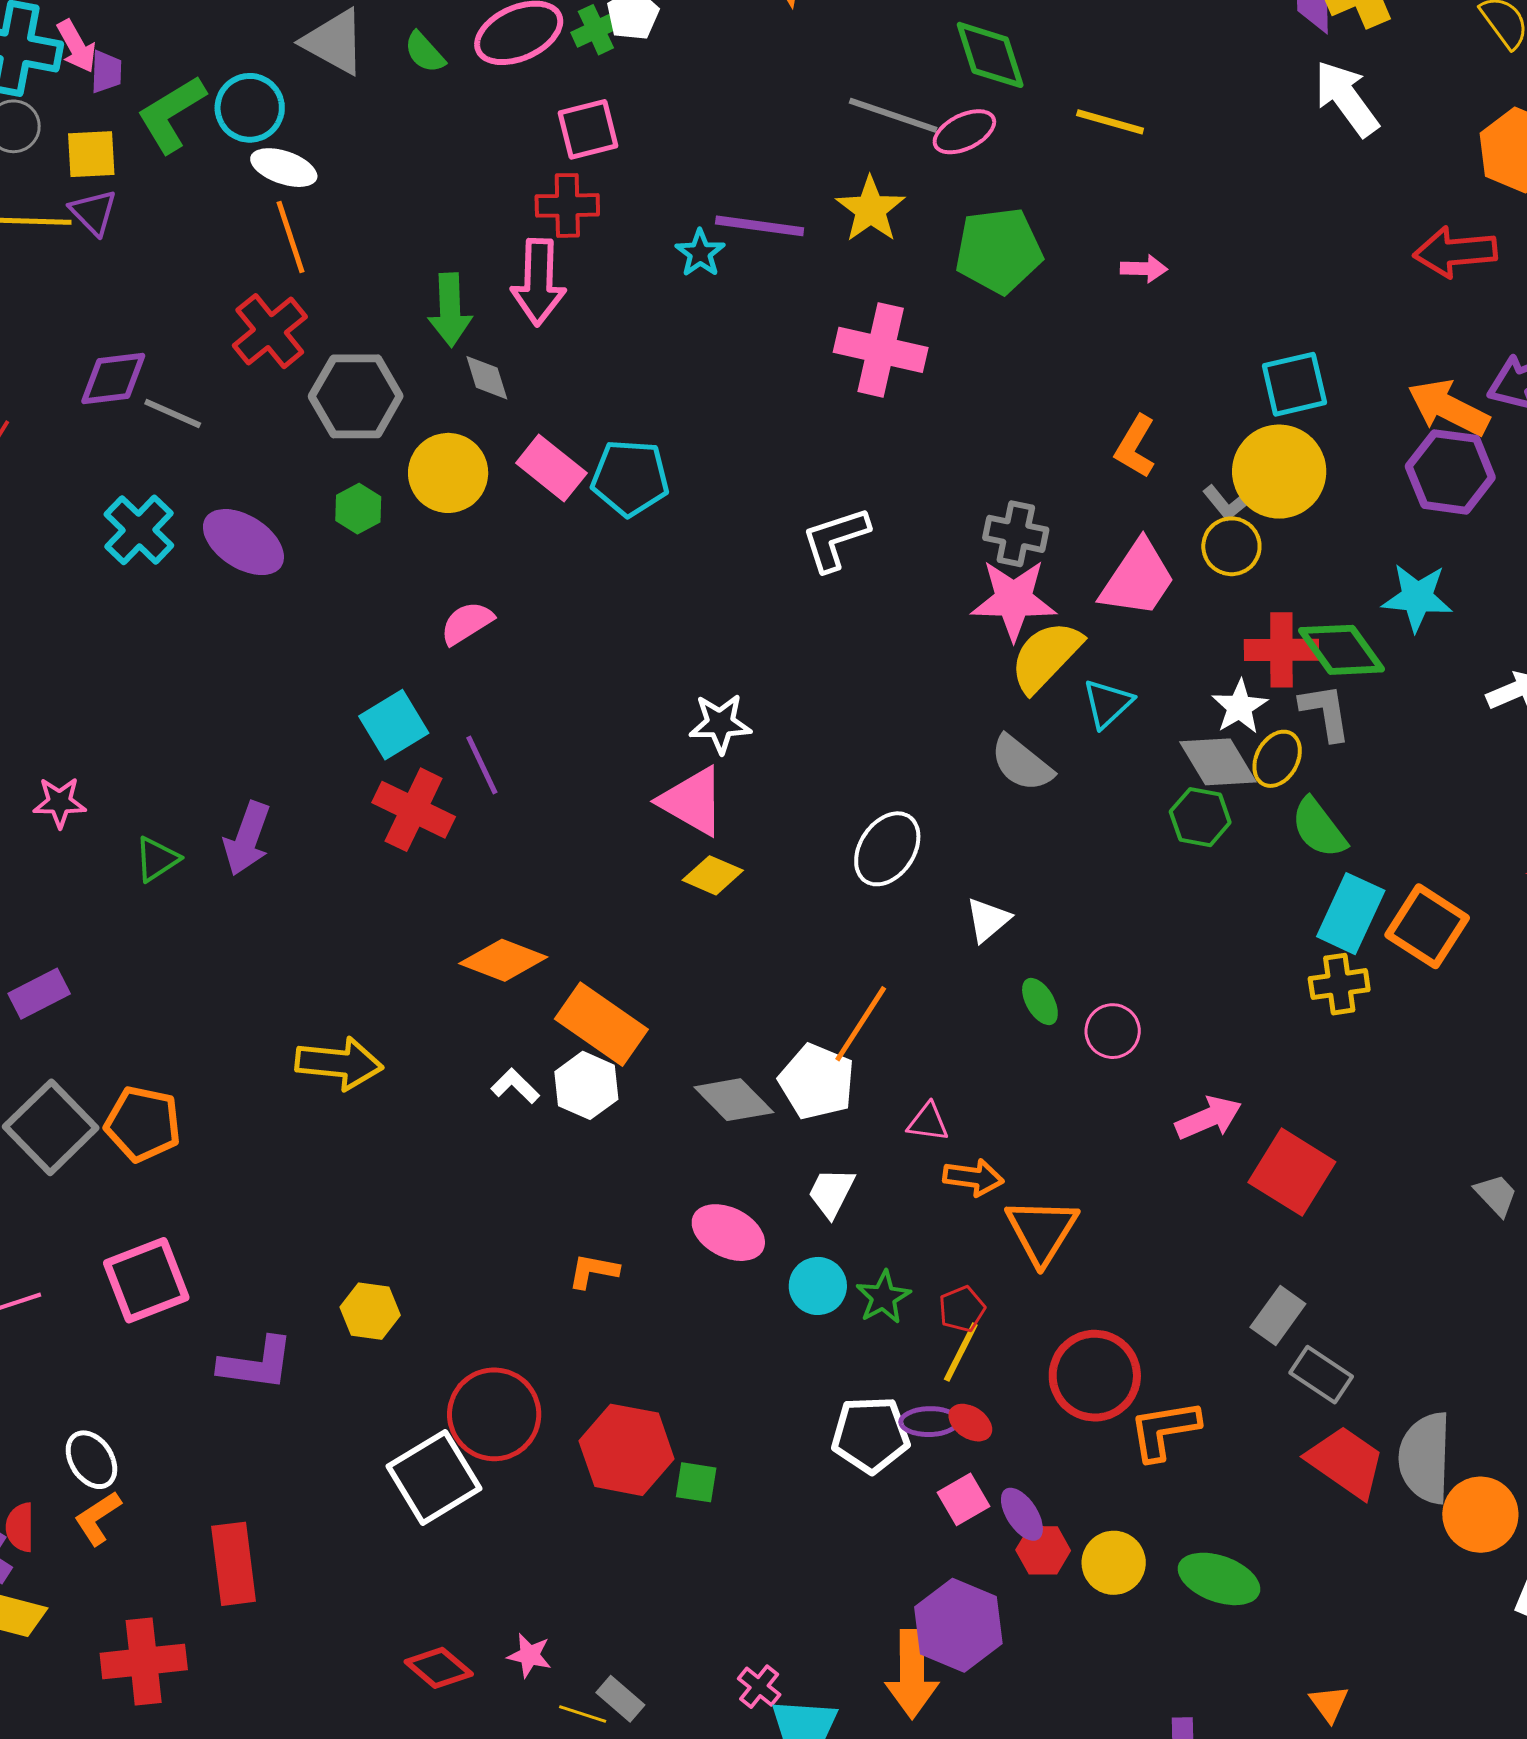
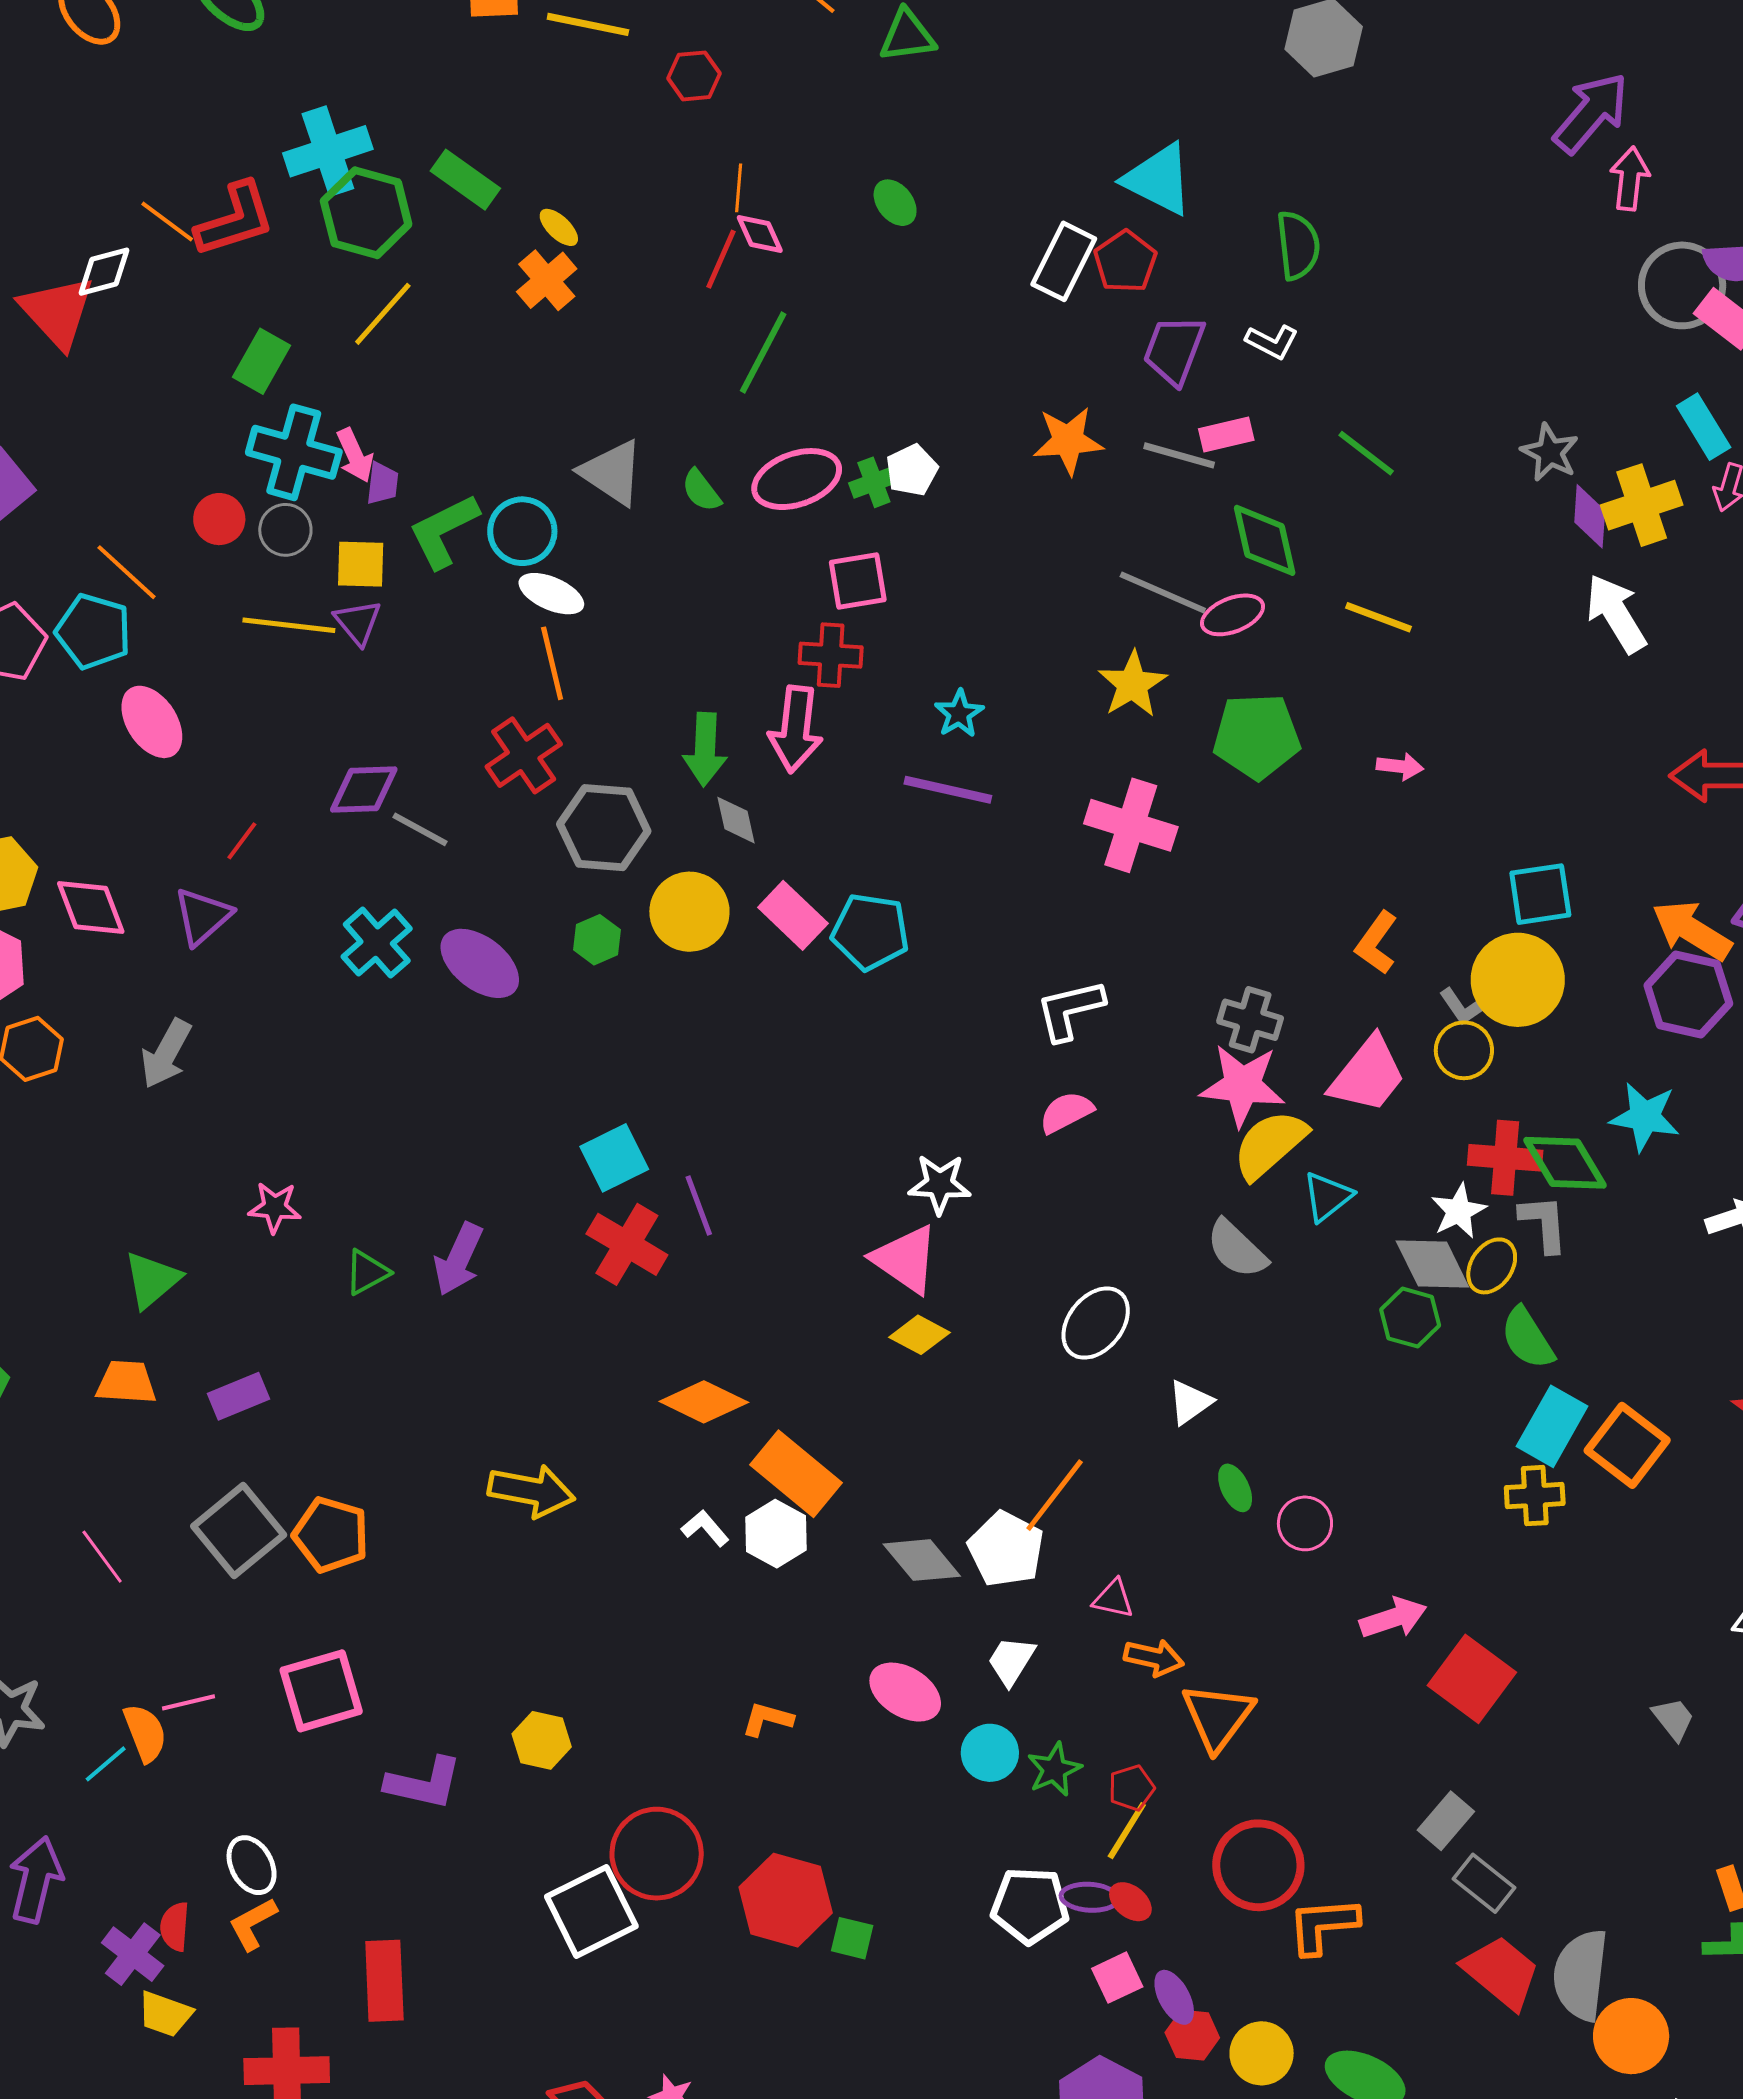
purple line: (760, 226) -> (948, 790), moved
pink semicircle: (467, 623) -> (1066, 1112), moved

